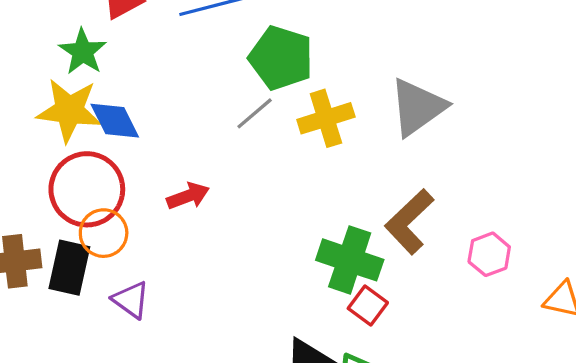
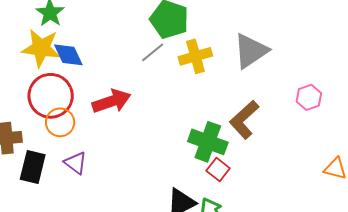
red arrow: (188, 196) -> (111, 101), size x1.5
pink hexagon: (489, 254) -> (309, 97), moved
black rectangle: (69, 268) -> (33, 167), moved

